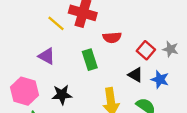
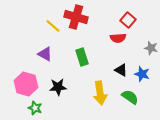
red semicircle: (112, 37) -> (118, 38), moved
red square: (146, 50) -> (128, 20), moved

